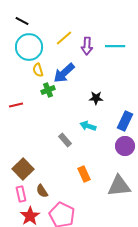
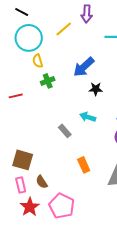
purple arrow: (87, 46) -> (87, 14), moved
blue arrow: (64, 73) -> (84, 67), moved
brown square: (23, 169) -> (23, 160), turned -30

